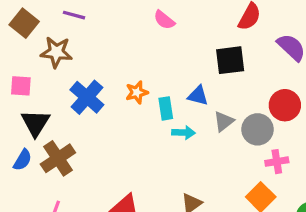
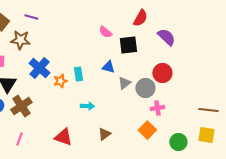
pink semicircle: (164, 20) -> (105, 32), moved
orange star: (137, 92) -> (60, 81), moved
cyan rectangle: (166, 108) -> (78, 74), moved
cyan arrow: (183, 133) -> (87, 106), moved

